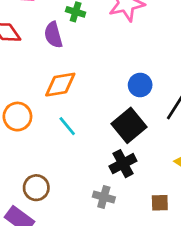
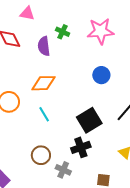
blue circle: (140, 85) -> (101, 75), moved
brown circle: (36, 188) -> (41, 155), moved

